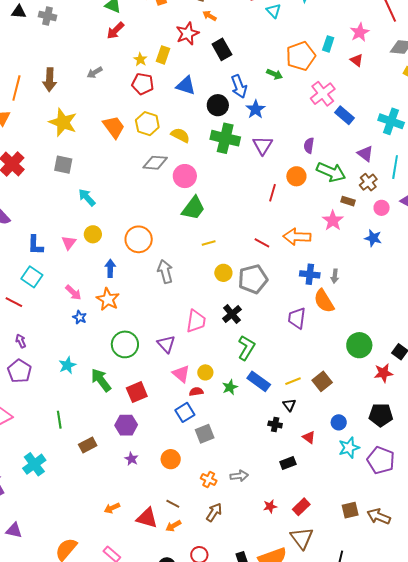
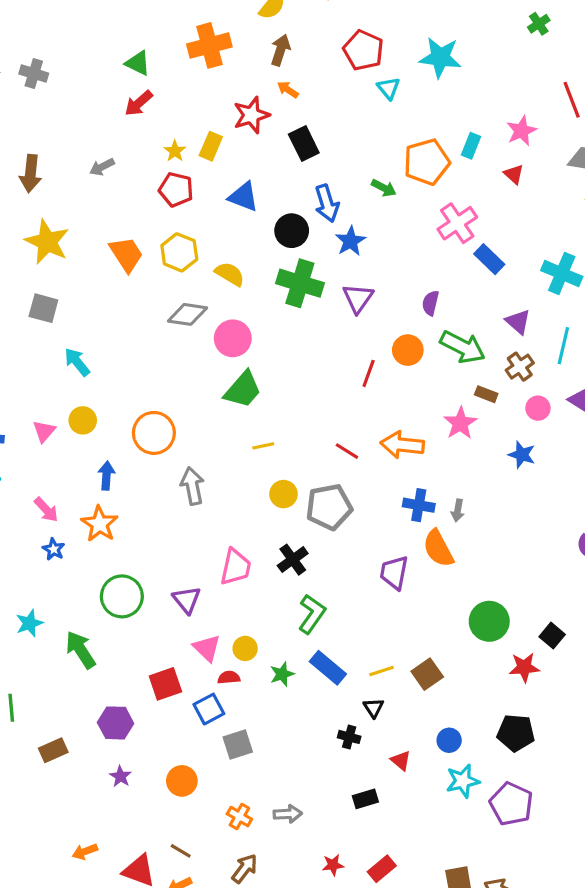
red square: (137, 392) -> (165, 684), moved

